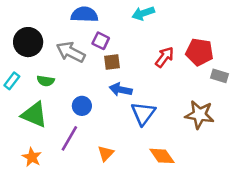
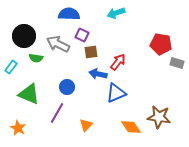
red arrow: (164, 57) -> (118, 62), moved
green semicircle: (46, 81) -> (36, 58), moved
blue triangle: (143, 113) -> (116, 93), turned 30
brown star: (200, 115) -> (159, 117), moved
orange star: (32, 157) -> (18, 128), moved

